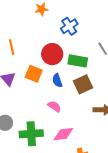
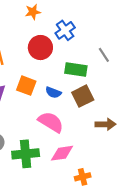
red circle: (52, 54) -> (40, 48), moved
blue semicircle: (57, 80) -> (53, 92), turned -48
pink semicircle: (54, 106) -> (51, 122), size x1.6

